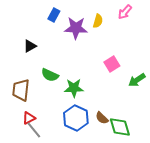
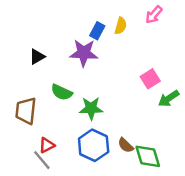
blue rectangle: (54, 15) -> (97, 31), moved
purple star: (76, 28) -> (84, 53), moved
pink square: (112, 64) -> (150, 79), moved
red triangle: (29, 118) -> (47, 145), moved

